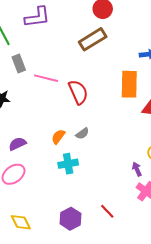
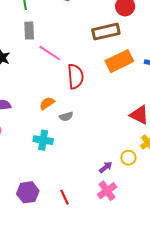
orange rectangle: (129, 84) -> (119, 61), moved, turned 44
orange semicircle: (58, 137) -> (47, 103), moved
purple arrow: (137, 169) -> (106, 167), turned 56

